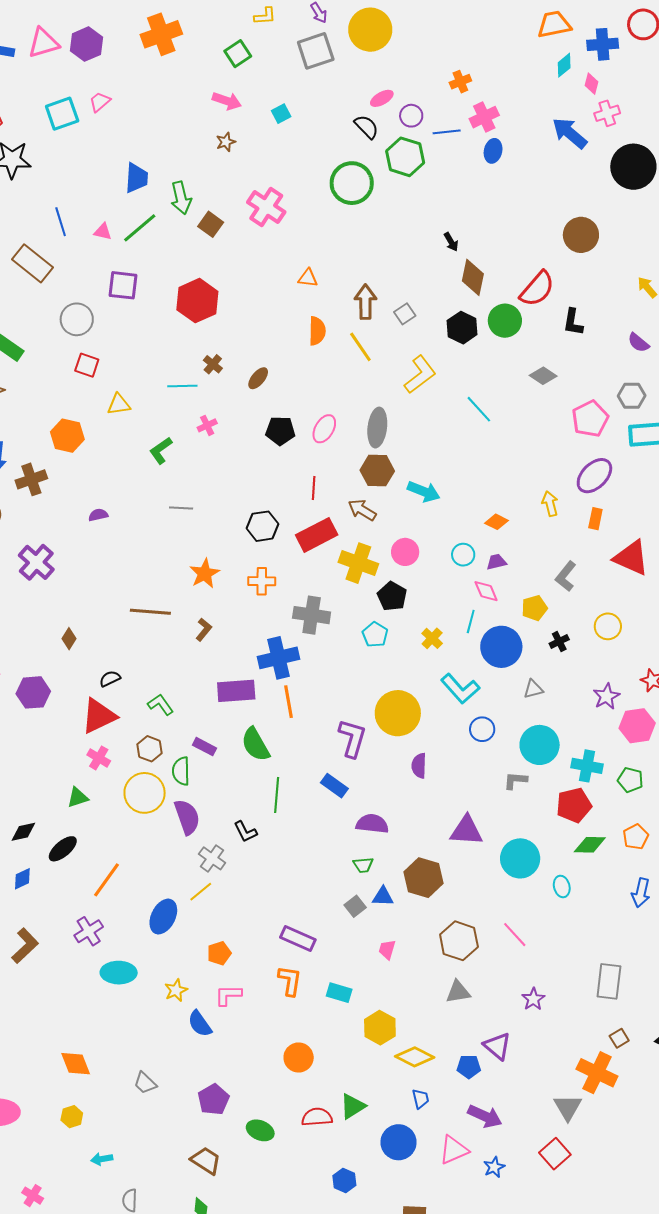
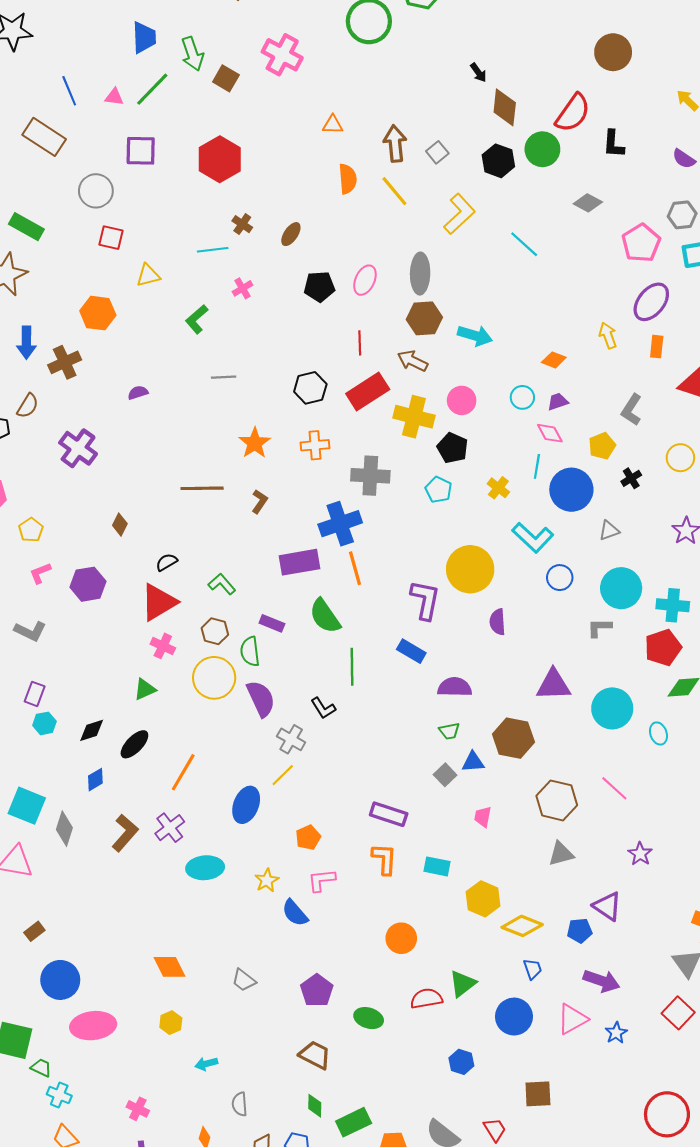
brown L-shape: (25, 946) -> (125, 833), moved

